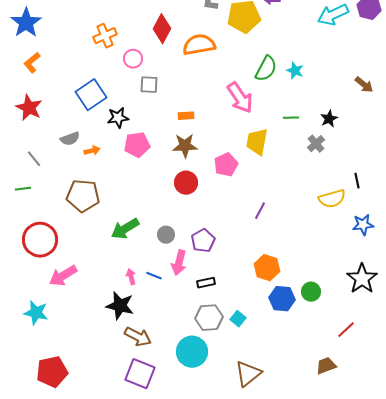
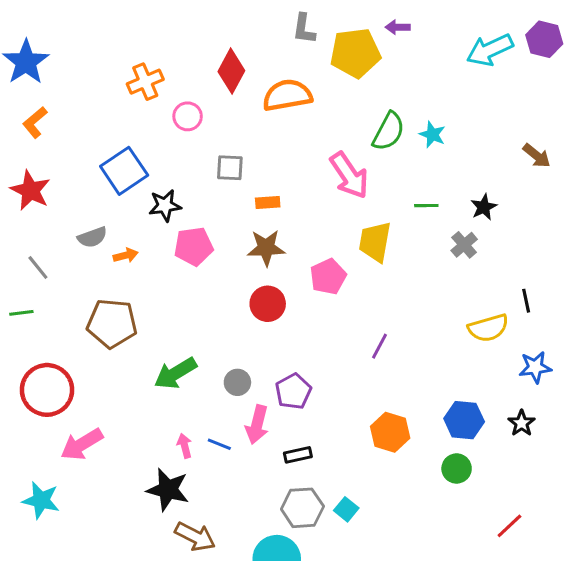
gray square: (149, 85) -> (230, 168), moved
black star: (362, 279) -> (522, 423), moved, size x0.6
blue hexagon: (282, 299) -> (464, 420), moved

